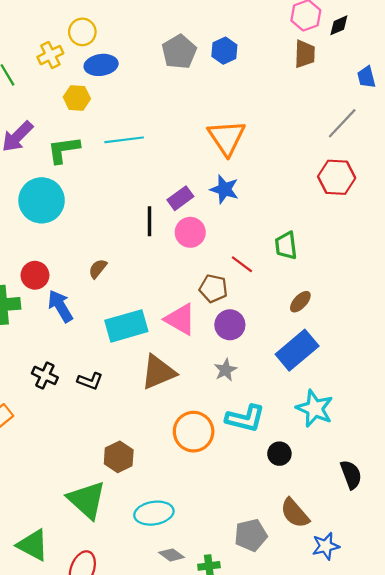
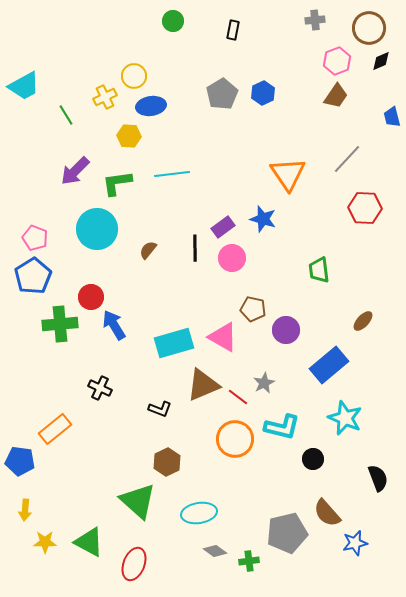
black diamond: (339, 25) -> (381, 61), moved
brown trapezoid: (305, 54) -> (336, 96), turned 32
gray line: (342, 123) -> (347, 159), moved
orange triangle: (227, 138) -> (288, 174), moved
red line: (242, 264) -> (238, 397), moved
brown semicircle: (98, 269) -> (148, 250), moved
brown ellipse: (300, 302) -> (363, 321), moved
purple circle: (230, 325) -> (286, 330), moved
black L-shape: (90, 381) -> (160, 409), moved
gray pentagon: (251, 535) -> (287, 533), size x1.4

